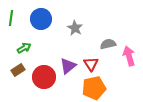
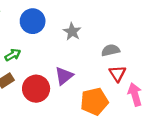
pink arrow: (129, 56) -> (135, 94), moved
red triangle: (91, 64) -> (117, 74), moved

